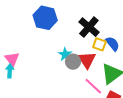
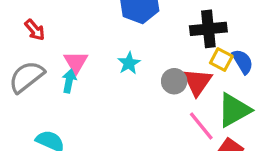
black cross: (89, 27) -> (208, 29), turned 35
cyan star: (65, 54) -> (129, 63), moved

